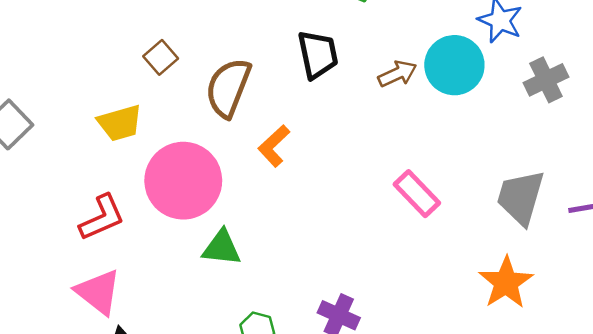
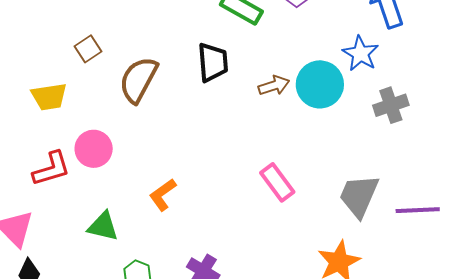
orange L-shape: (274, 146) -> (163, 195), moved
pink circle: (183, 181) -> (94, 149), size x0.6
red L-shape: (102, 218) -> (51, 169), moved
green triangle: (222, 248) -> (103, 226), moved

